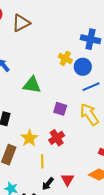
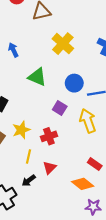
yellow cross: (65, 58) -> (63, 44), moved, size x1.5
blue circle: (83, 67) -> (74, 83), moved
red triangle: (67, 180) -> (50, 168), moved

